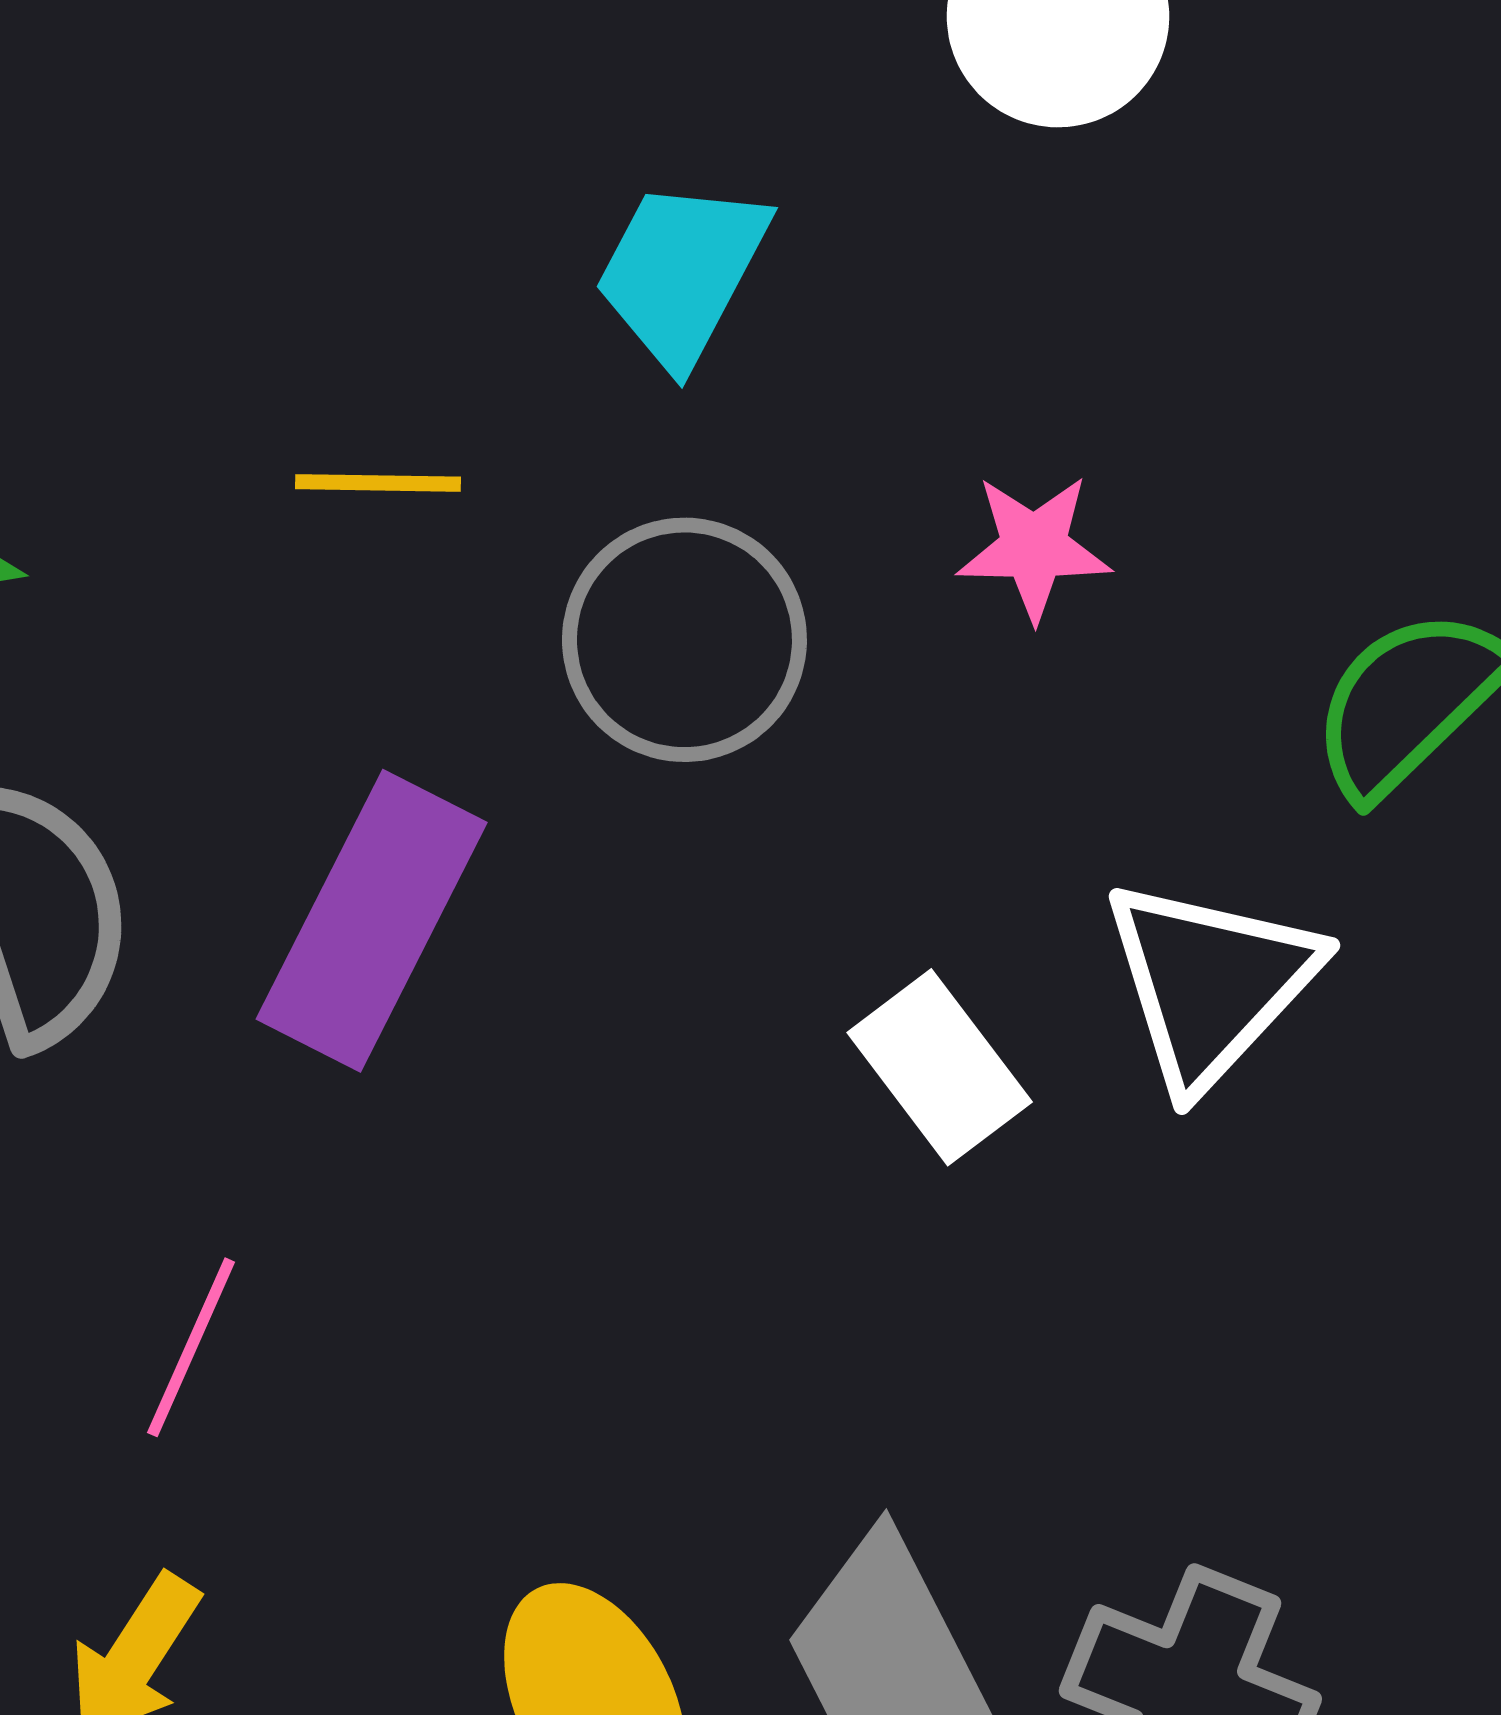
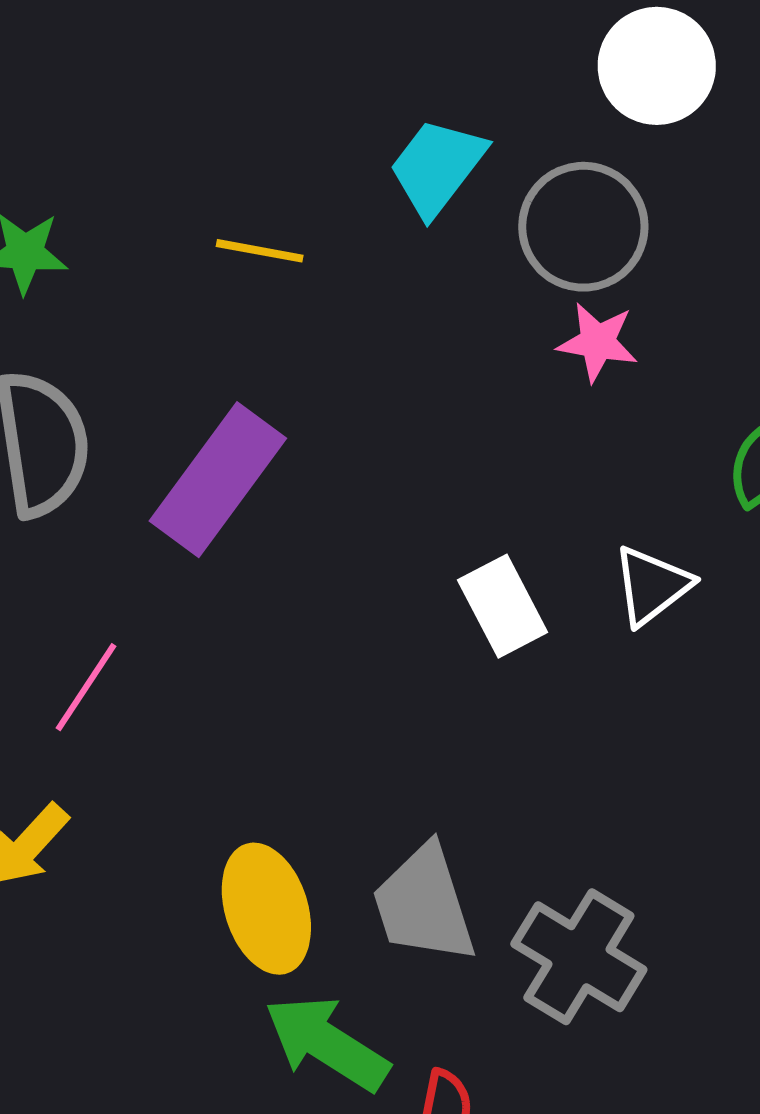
gray circle: (684, 640) -> (583, 227), moved
white triangle: (1210, 983) -> (652, 586), size x0.7

